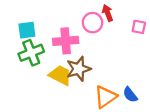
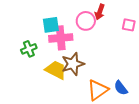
red arrow: (108, 13) -> (100, 12), turned -140
cyan square: (27, 30) -> (51, 25), moved
green cross: (31, 53) -> (29, 49), size x0.7

